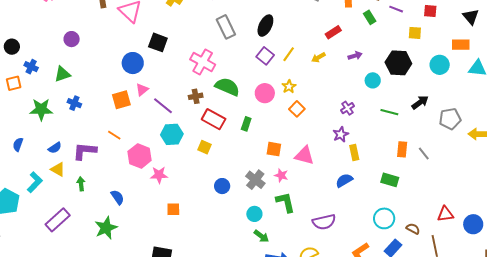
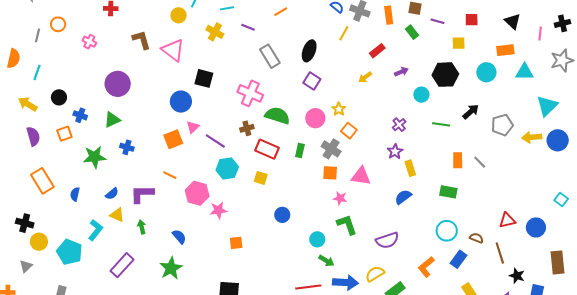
purple circle: (72, 39) -> (118, 84), size x1.6
yellow line: (289, 54) -> (344, 33), moved
gray cross: (255, 180) -> (331, 149), moved

